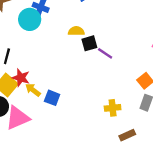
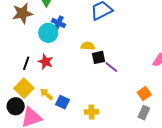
red star: (21, 78) -> (46, 62), moved
yellow cross: (113, 108) -> (92, 112), moved

